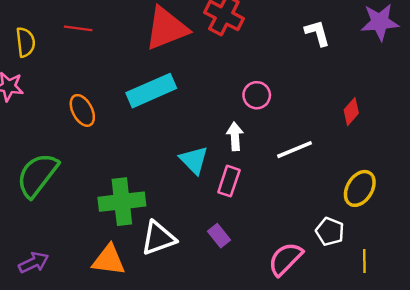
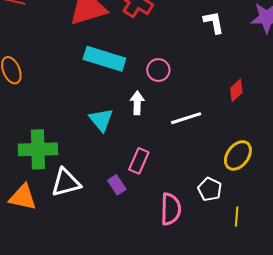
cyan rectangle: (151, 91) -> (104, 59), moved, turned 36
pink rectangle: (229, 181) -> (139, 161), moved
pink semicircle: (285, 259) -> (171, 209), turned 132

